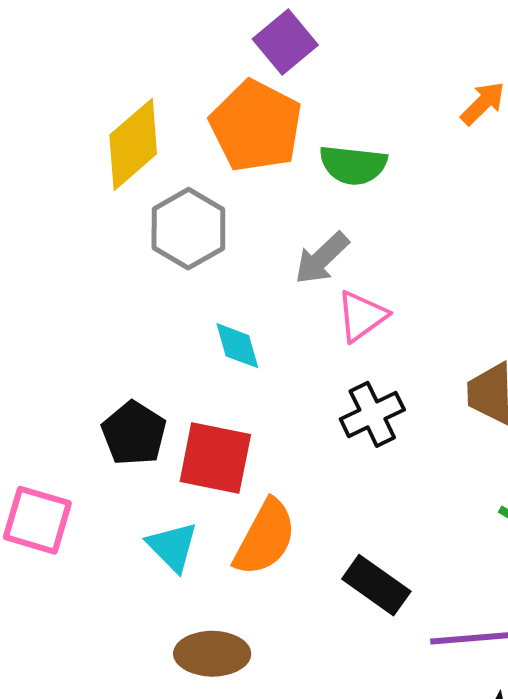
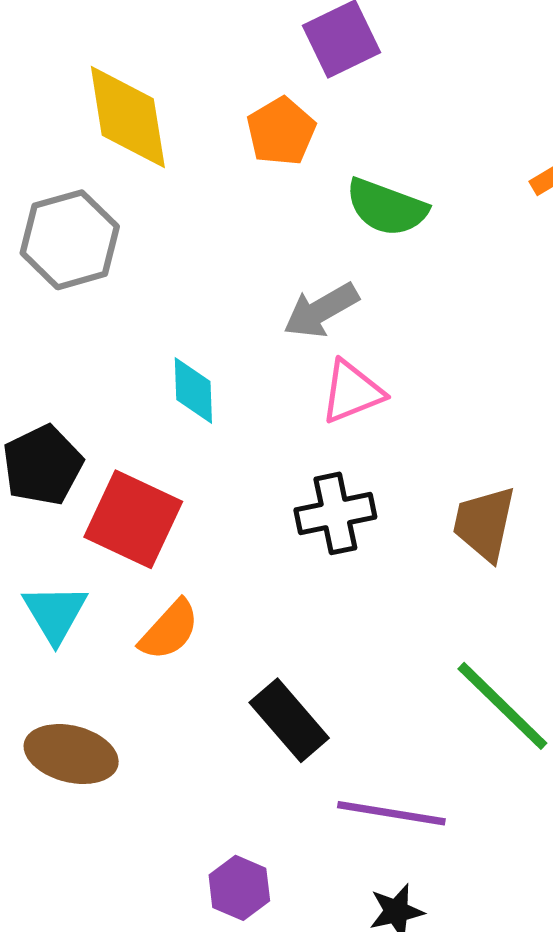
orange pentagon: (256, 126) -> (281, 131), size x0.6
yellow diamond: (133, 144) -> (128, 117), turned -72
gray hexagon: (188, 229) -> (70, 240), moved
orange semicircle: (265, 538) -> (169, 630), size x0.7

